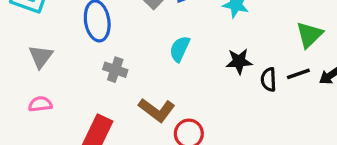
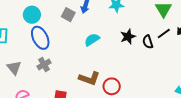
cyan semicircle: (180, 49) -> (92, 40), turned 49
gray cross: (115, 70) -> (44, 65), moved, turned -32

